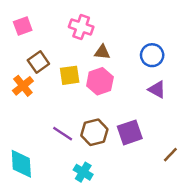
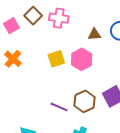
brown triangle: (102, 52) -> (94, 34), moved
brown square: (38, 62) -> (33, 16), moved
orange cross: (23, 86) -> (13, 59), moved

